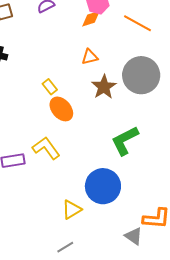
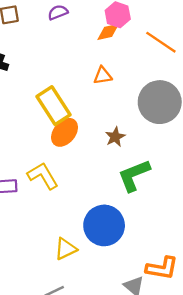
yellow rectangle: (50, 87) -> (54, 106), size x2.0
brown star: (104, 87) -> (115, 137), moved, size x0.7
orange ellipse: (61, 109) -> (65, 132), turned 75

